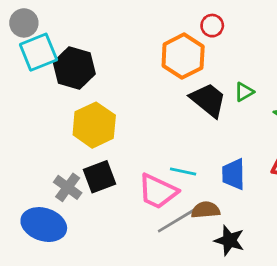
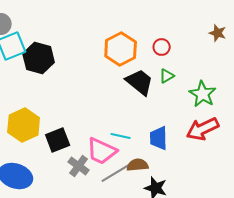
red circle: (212, 26) -> (162, 47), moved
yellow hexagon: (94, 125) -> (24, 125), moved
gray cross: (68, 187) -> (79, 166), moved

